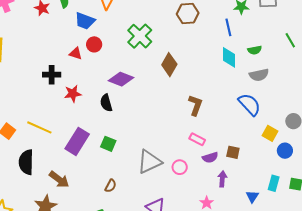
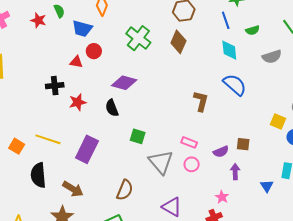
green semicircle: (255, 50) -> (253, 30), moved
brown diamond: (169, 65) -> (178, 42), moved
gray semicircle: (259, 75) -> (272, 57), moved
blue semicircle: (249, 104) -> (235, 85), moved
pink rectangle: (197, 139) -> (189, 142), moved
green square: (108, 144) -> (138, 136), moved
gray triangle: (149, 162) -> (161, 162), turned -40
brown semicircle: (111, 186) -> (125, 190), size x1.5

